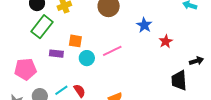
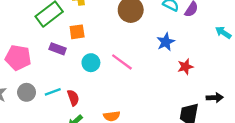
orange square: (75, 41) -> (77, 32), moved, turned -32
pink line: (112, 51) -> (122, 62), turned 48

